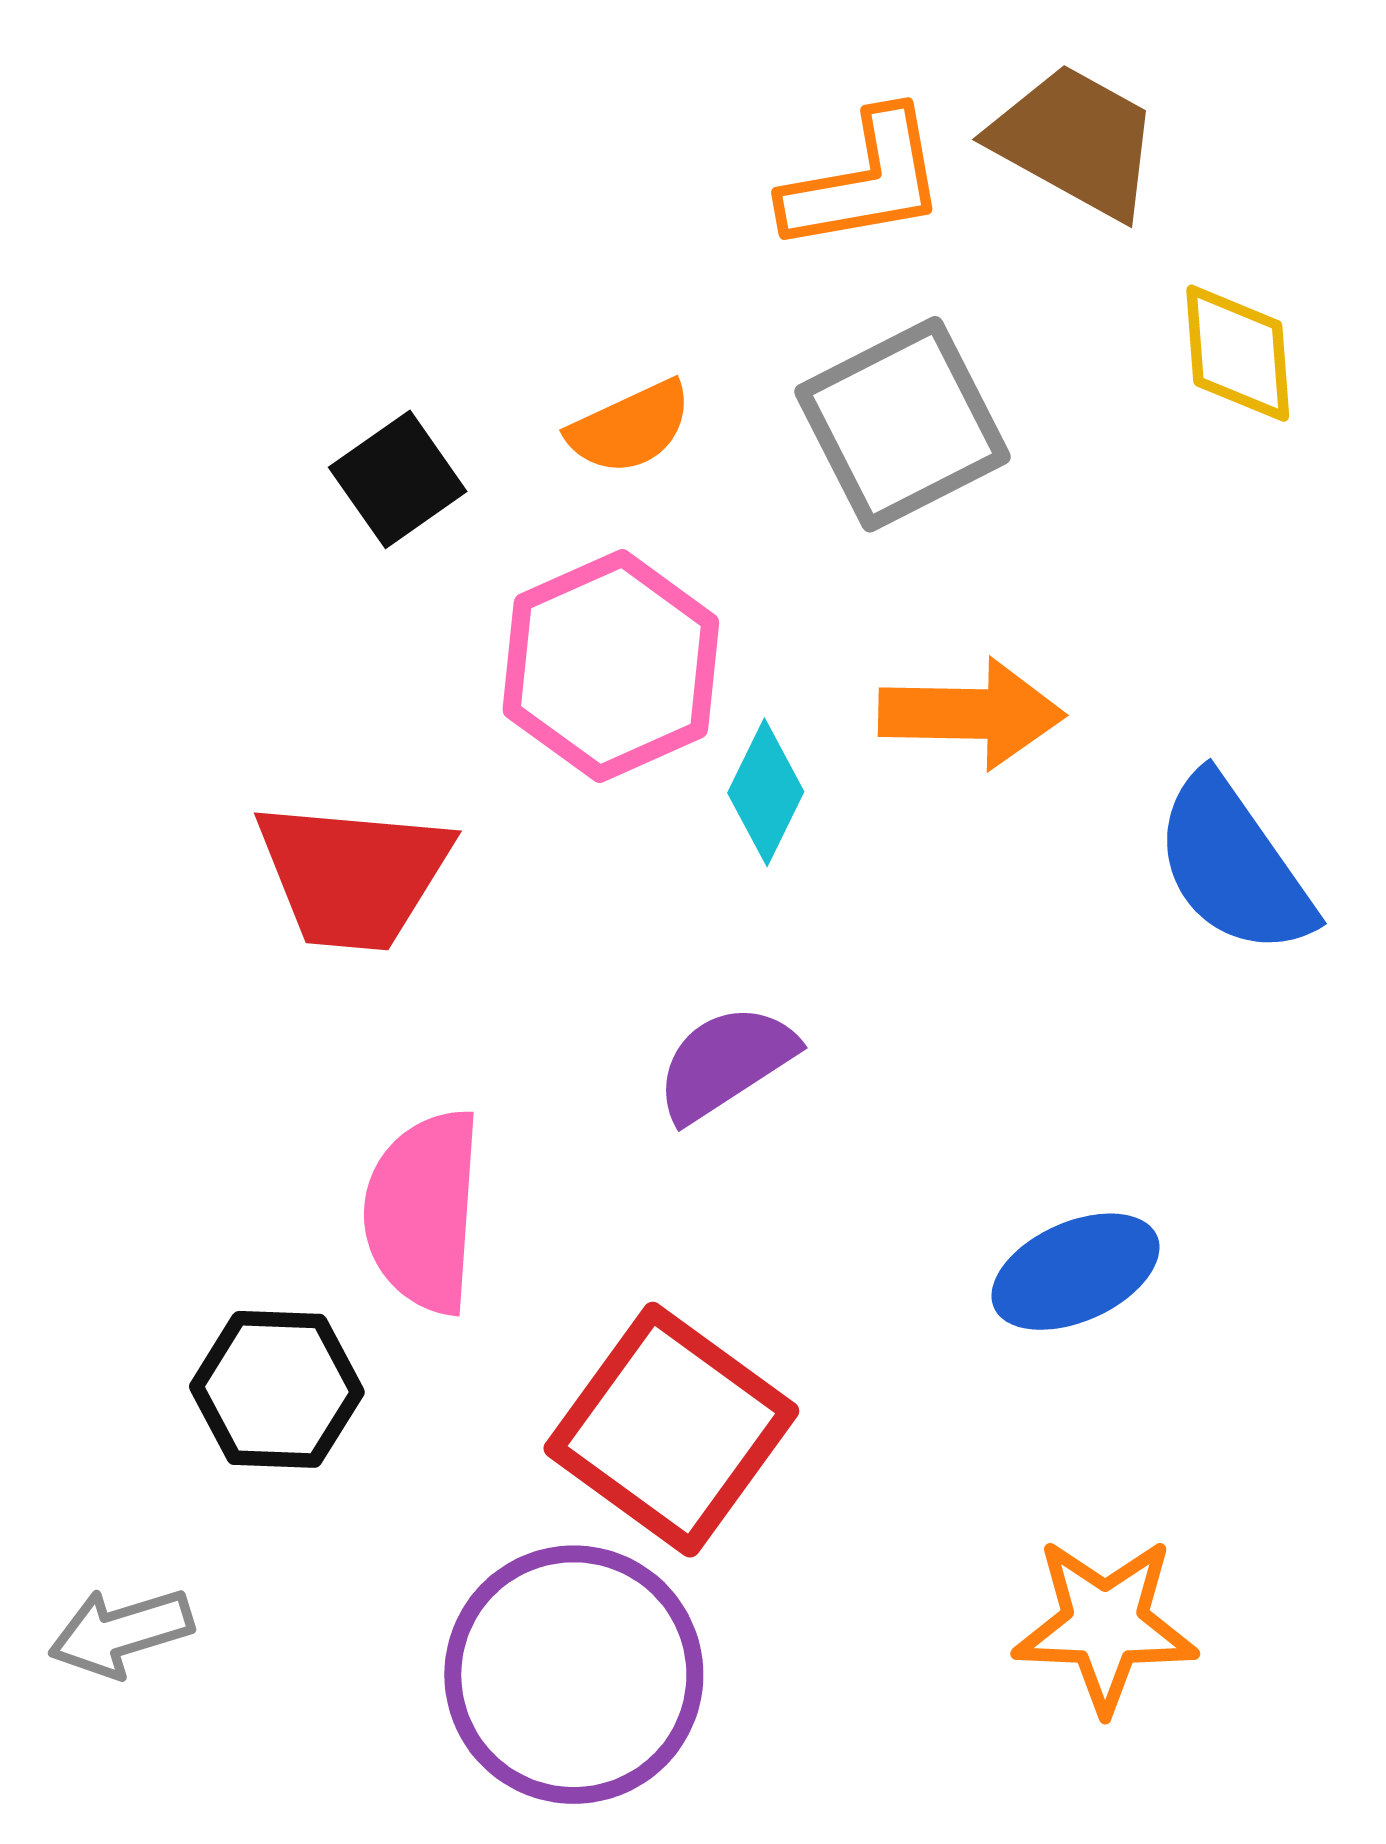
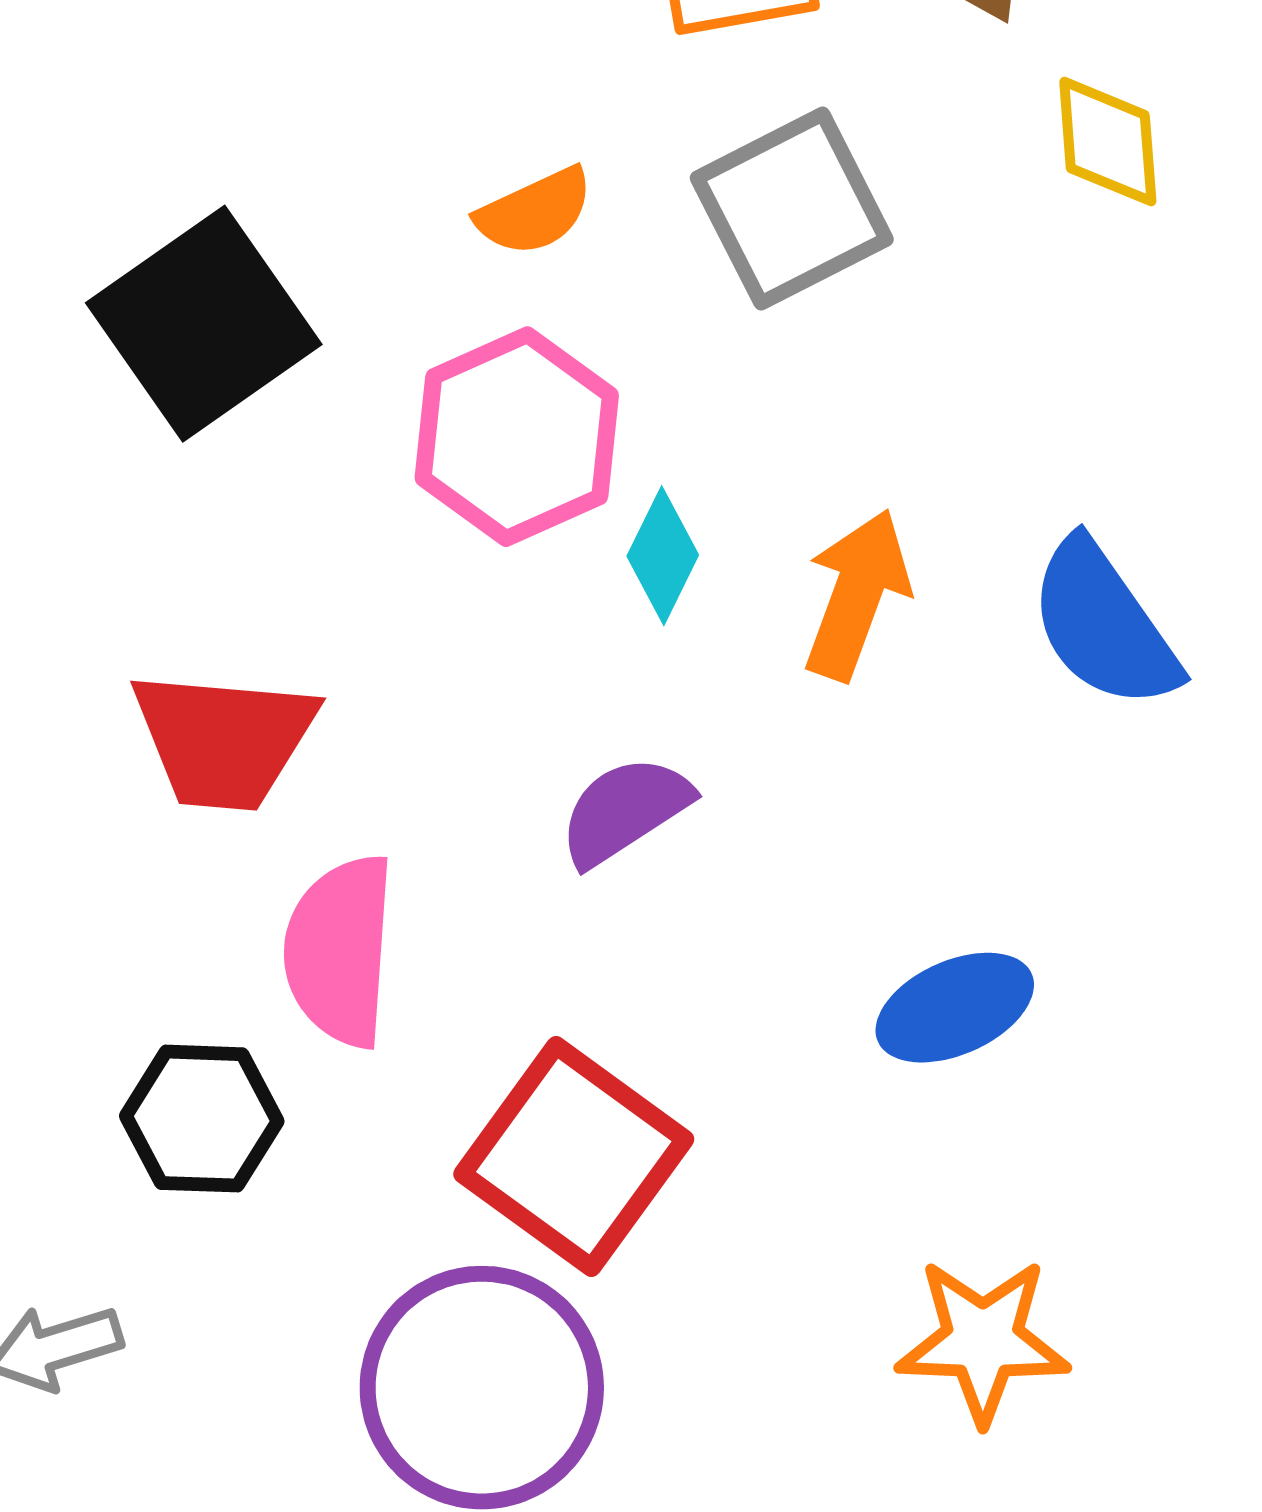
black square: (398, 479) -> (204, 324), moved, size x1.8
orange arrow: (972, 714) -> (857, 595), moved, turned -71
red trapezoid: (353, 875) -> (224, 740), moved

